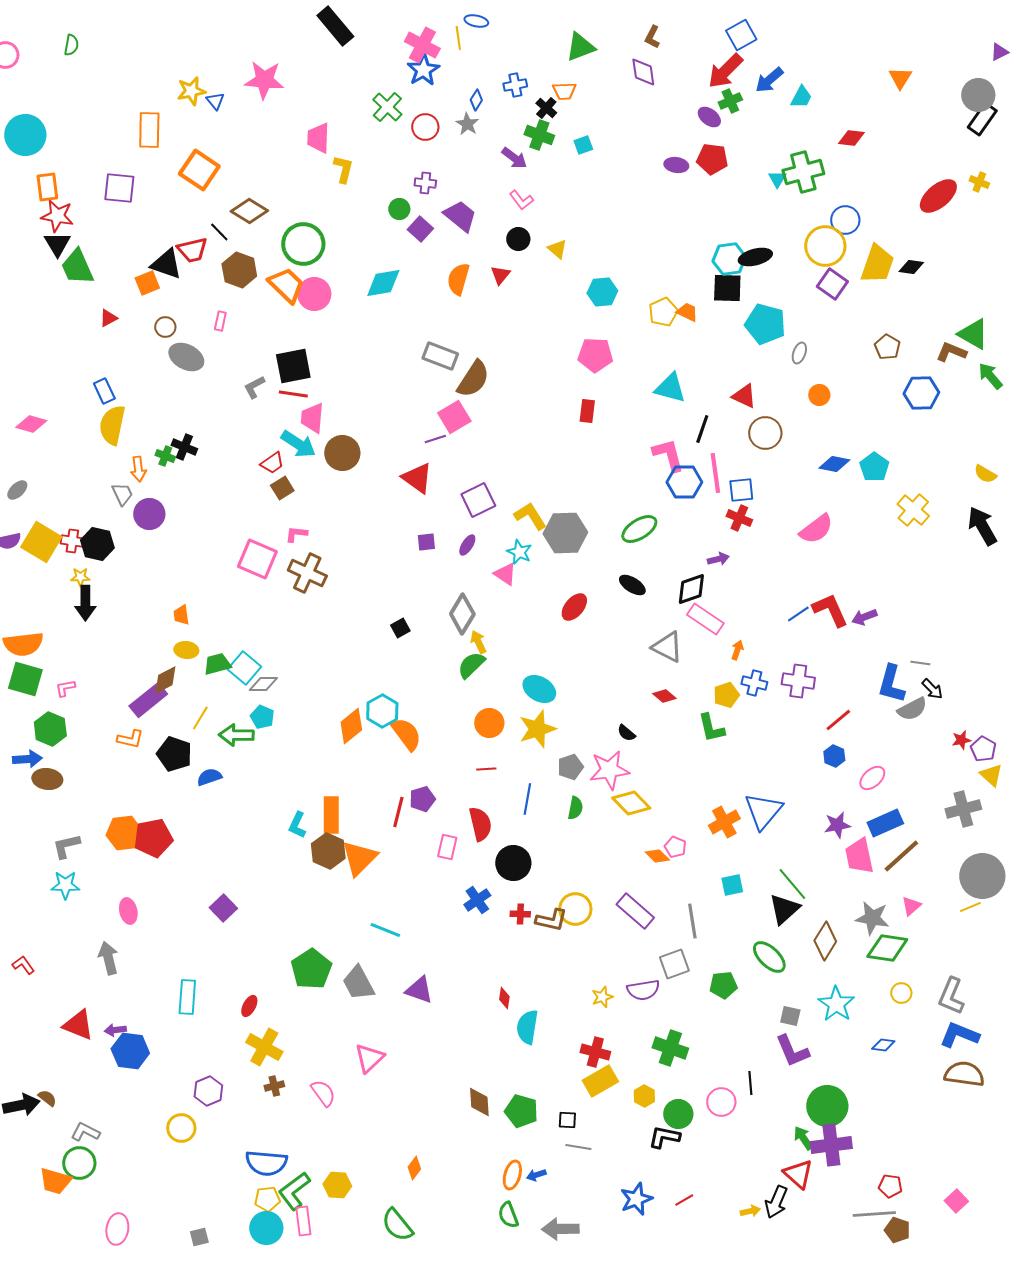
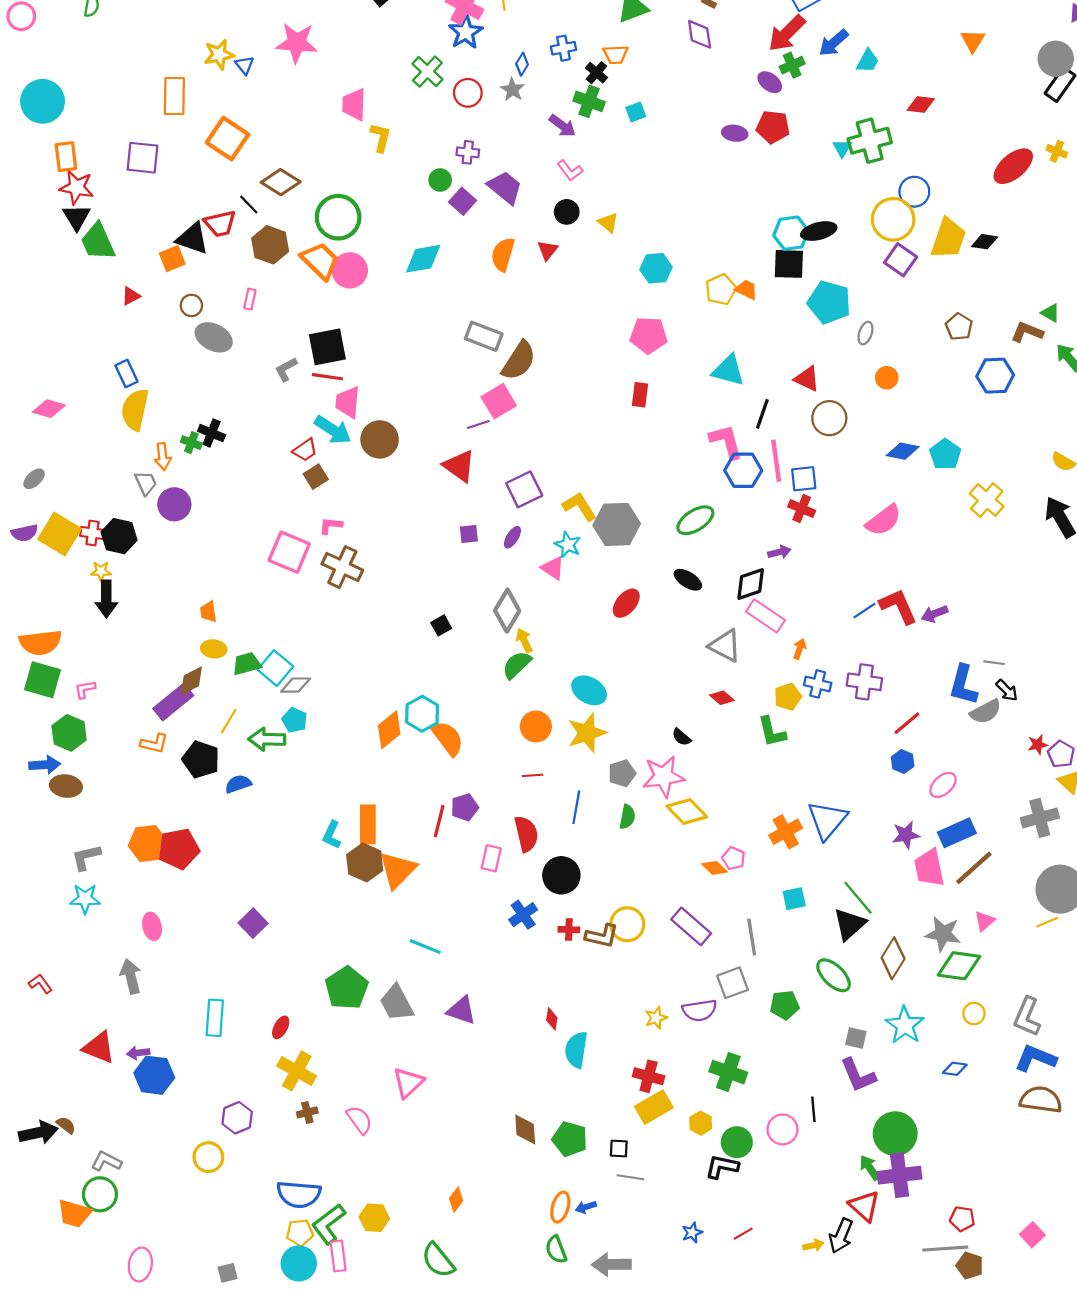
green triangle: (973, 334) -> (1050, 313), size x0.6
blue star: (636, 1199) -> (692, 1233), size x0.6

